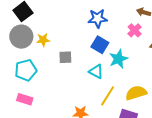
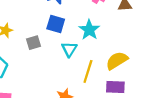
blue square: (100, 45) -> (56, 24), moved
cyan triangle: (96, 72) -> (69, 49), turned 49

